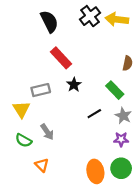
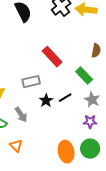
red rectangle: (61, 58) -> (52, 57), moved
black star: (74, 85) -> (46, 101), moved
gray rectangle: (41, 90) -> (31, 82), moved

